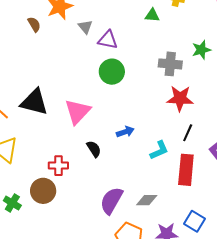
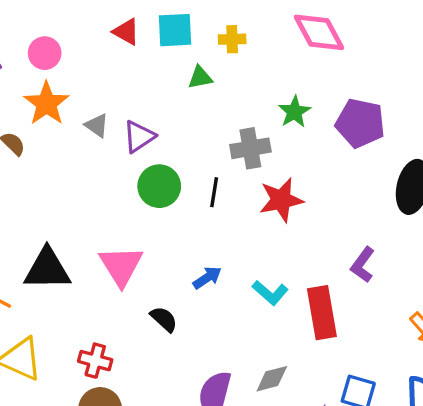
purple triangle: (108, 40) -> (139, 137), turned -30
black line: (188, 133) -> (214, 192), moved
cyan L-shape: (159, 150) -> (270, 293), turned 80
red cross: (58, 166) -> (95, 361), moved, turned 30

